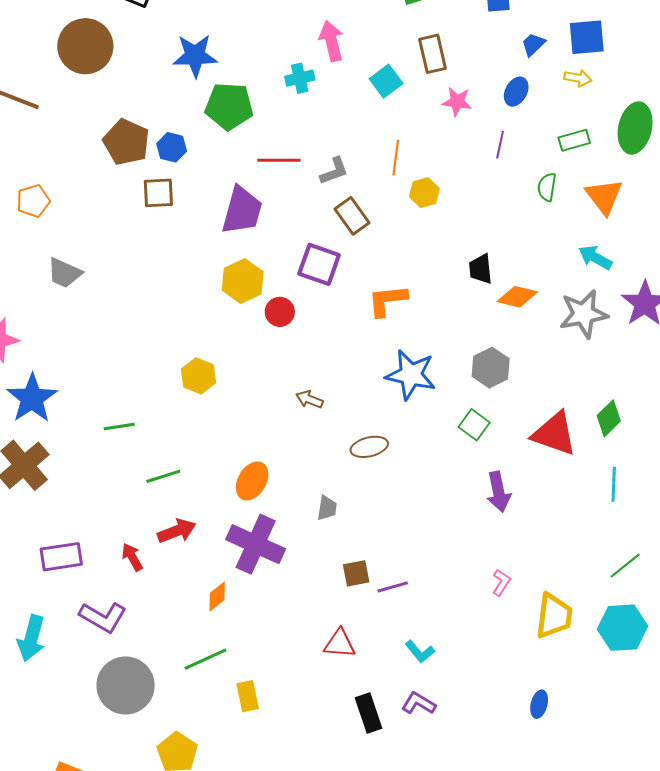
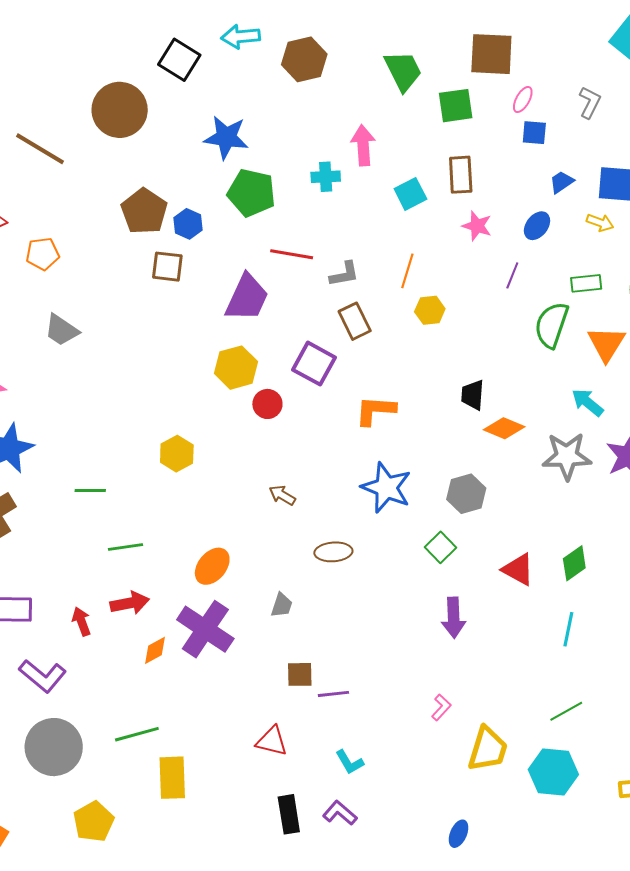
green semicircle: (547, 187) -> (552, 325), size x1.6
red triangle: (554, 434) -> (518, 569), size x0.7
orange diamond: (217, 597) -> (155, 650), moved
yellow rectangle: (248, 696) -> (172, 778), size x1.4

